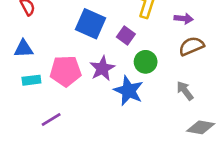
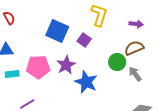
purple arrow: (184, 19) -> (136, 24), moved
green circle: (146, 62) -> (117, 62), moved
gray arrow: (185, 91) -> (135, 74), moved

